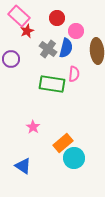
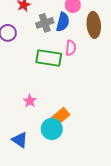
gray cross: (48, 49) -> (45, 23), turned 36
cyan circle: (74, 158) -> (52, 129), moved

